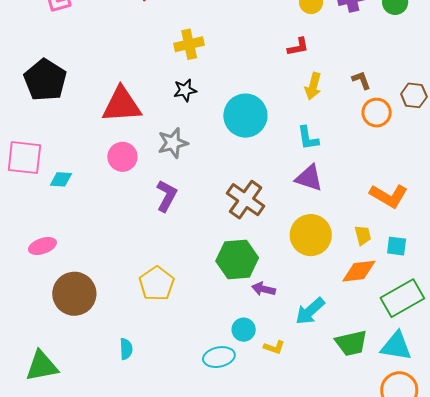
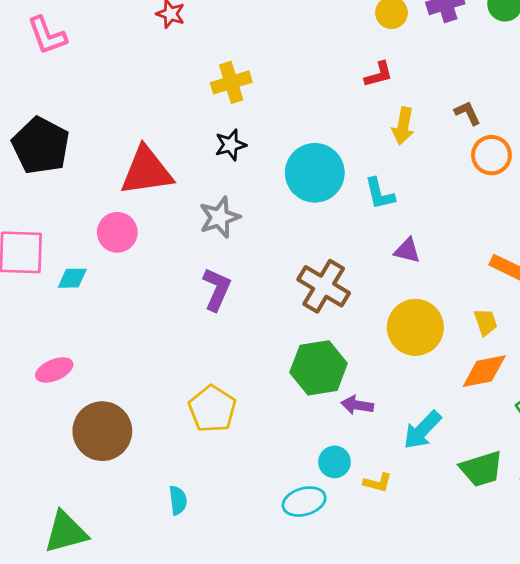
cyan L-shape: (308, 138) -> (380, 194), moved
pink circle: (122, 157) -> (117, 232), moved
purple triangle: (309, 178) -> (407, 251), size x0.7

